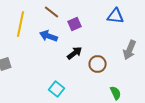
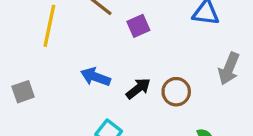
blue arrow: (49, 36) -> (95, 77), moved
black arrow: (75, 53) -> (138, 88), moved

